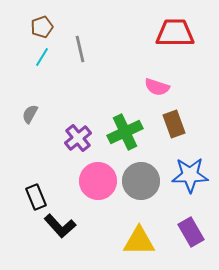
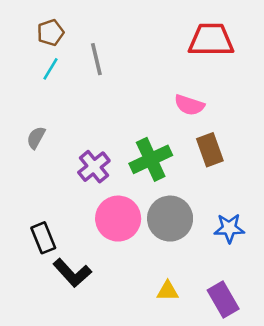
blue star: (190, 175) -> (229, 228), moved, size x0.7
purple rectangle: (191, 232) -> (223, 299), moved
yellow triangle: (139, 241) -> (168, 291), size x0.6

